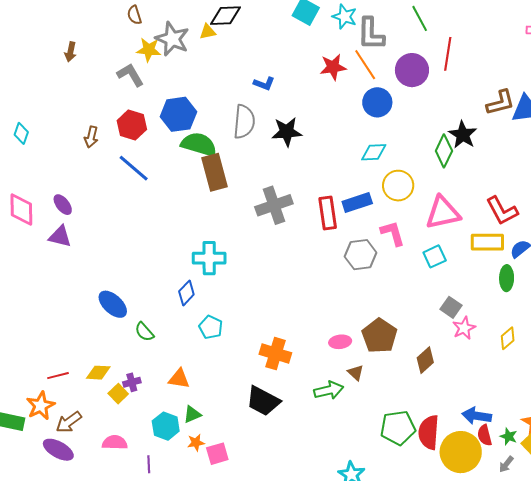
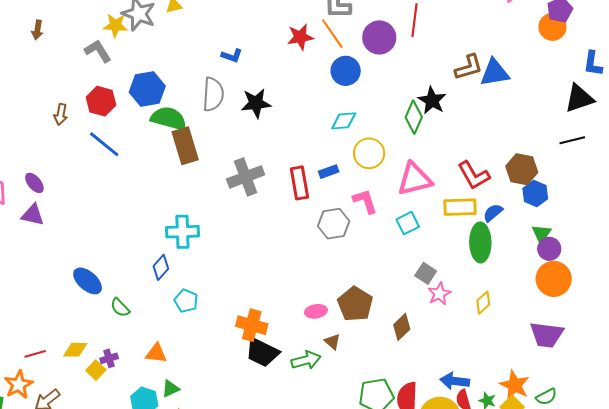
blue rectangle: (357, 202) -> (329, 172), size x0.7
green ellipse: (507, 278) -> (480, 242), size x1.5
black trapezoid: (263, 401) -> (262, 352), moved

